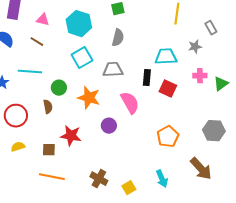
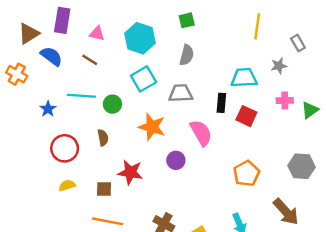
green circle: (59, 88) -> (112, 104), moved

